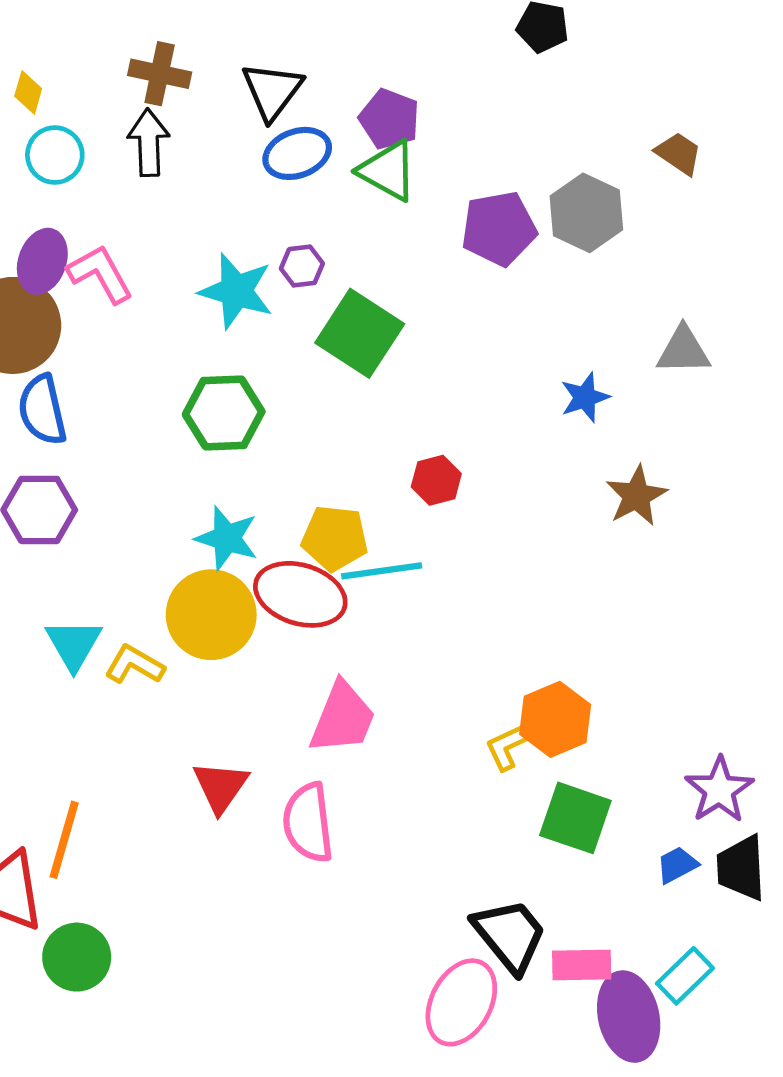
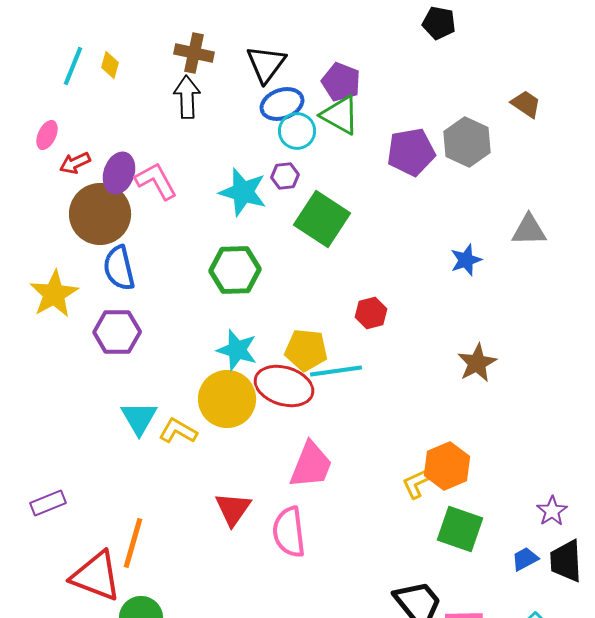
cyan circle: (55, 155) -> (297, 131), moved
brown star: (636, 496) -> (477, 363), moved
purple star: (719, 790) -> (552, 511), size x0.7

